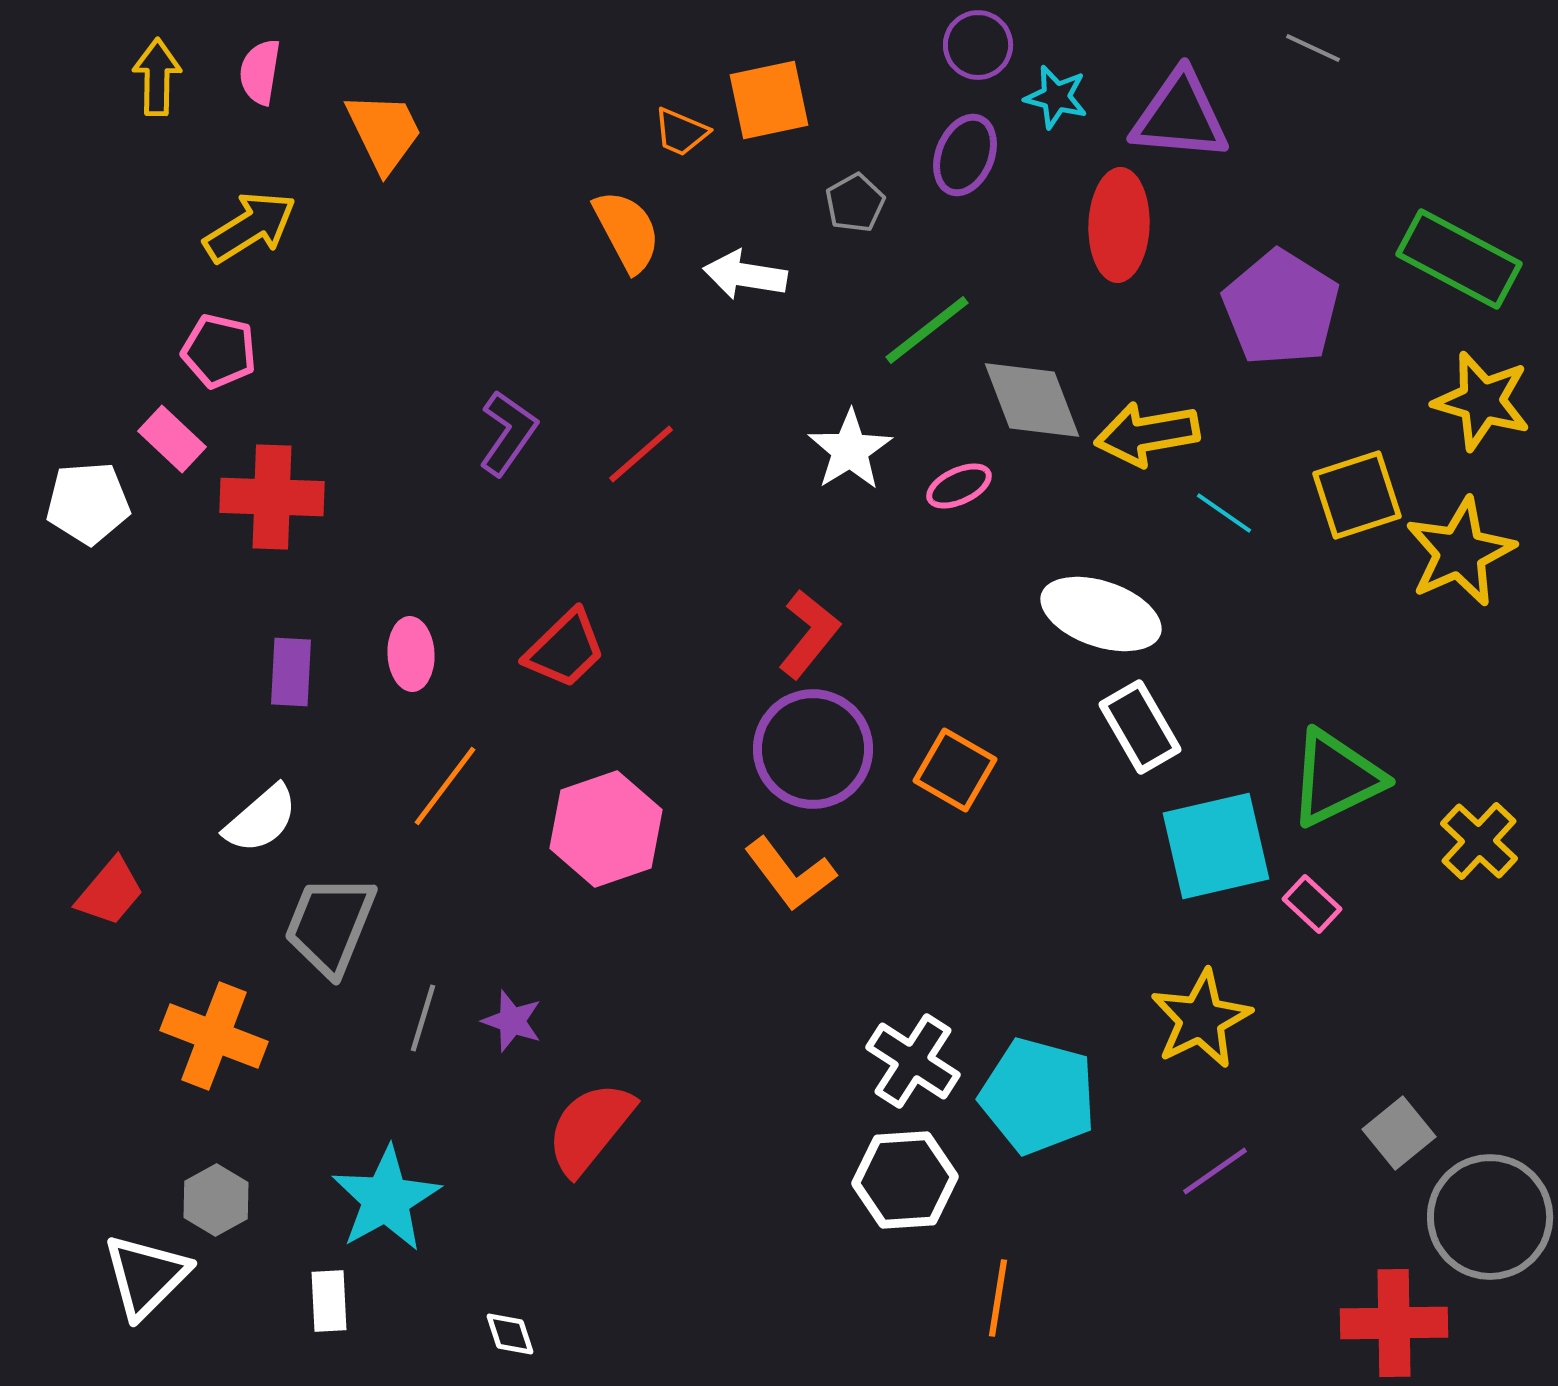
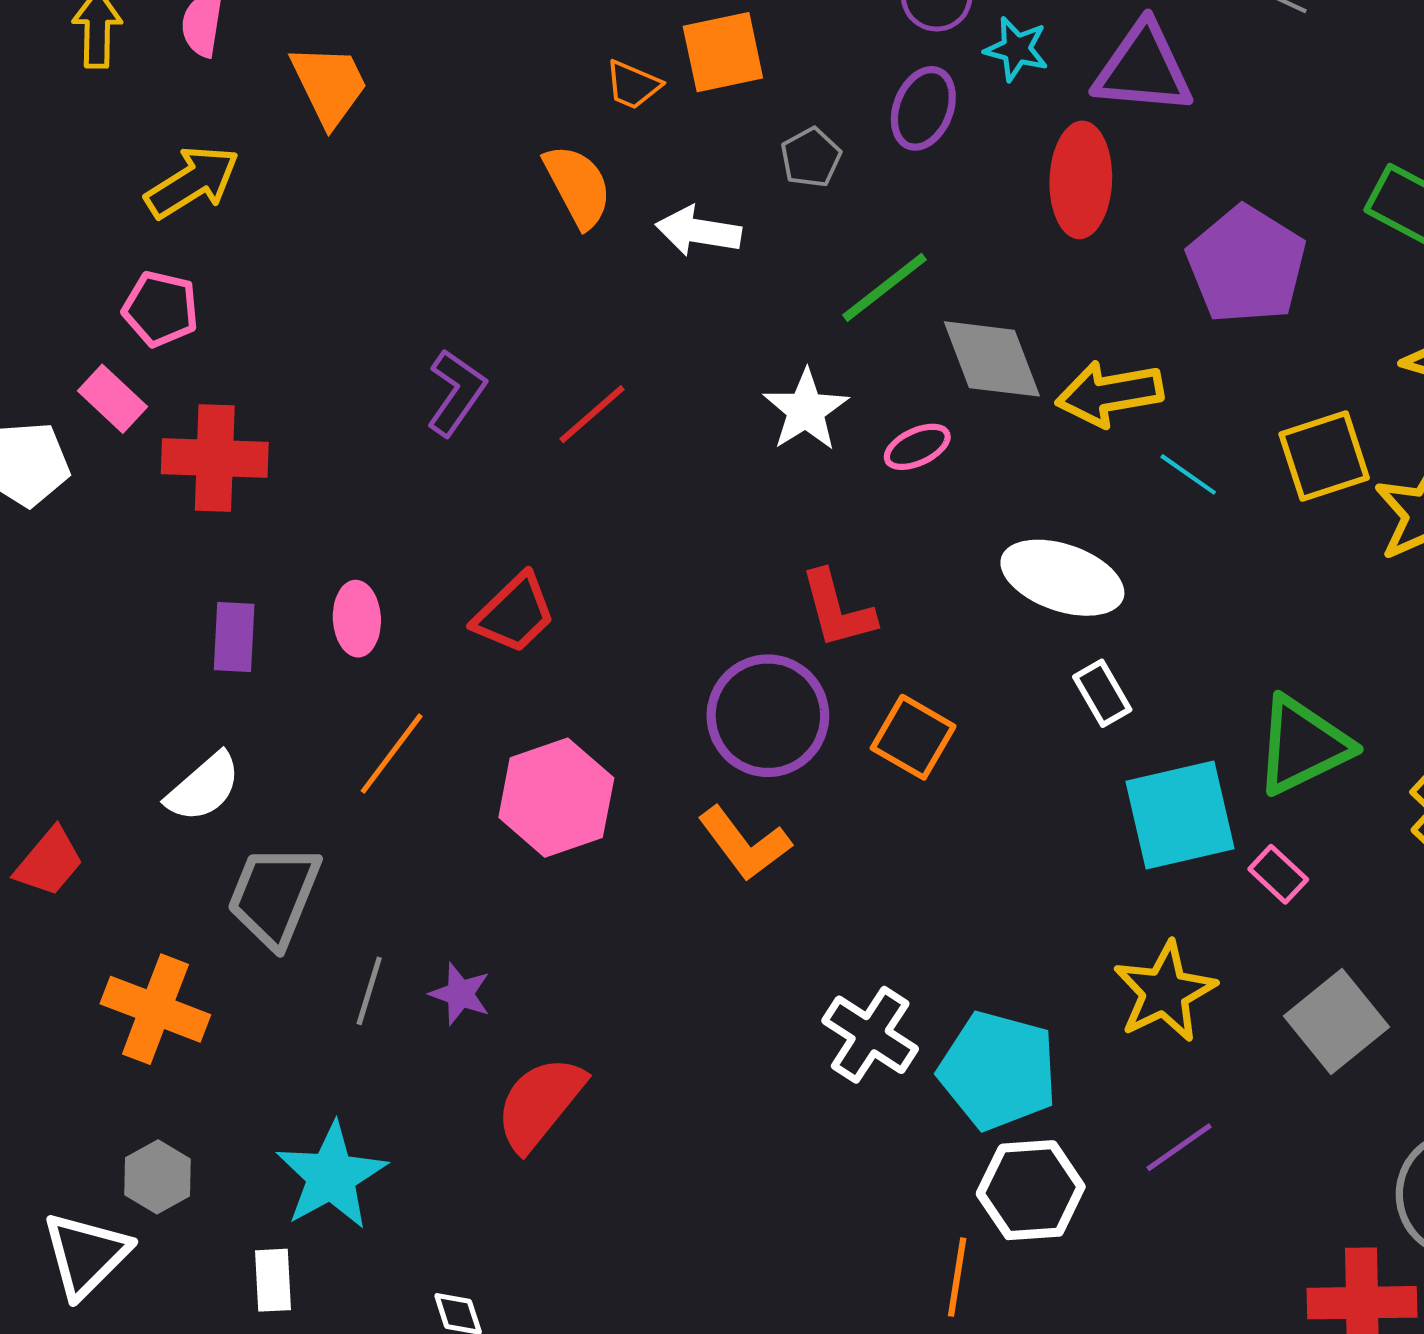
red L-shape: (809, 634) -> (837, 609), moved, turned 126
white rectangle: (1140, 727) -> (1102, 693), size x0.7
gray square: (1399, 1133) -> (1336, 1021), moved, size x1.4
white hexagon: (905, 1180) -> (1031, 1190), moved

